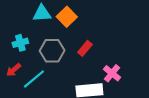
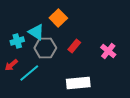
cyan triangle: (42, 13) -> (36, 32), moved, turned 36
pink cross: (112, 73) -> (108, 51), moved

